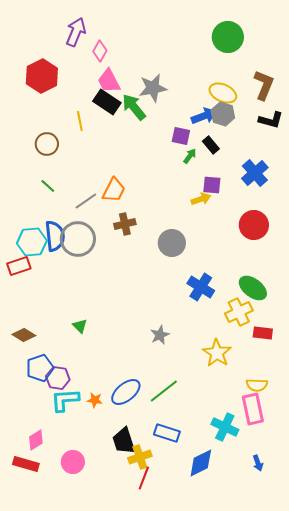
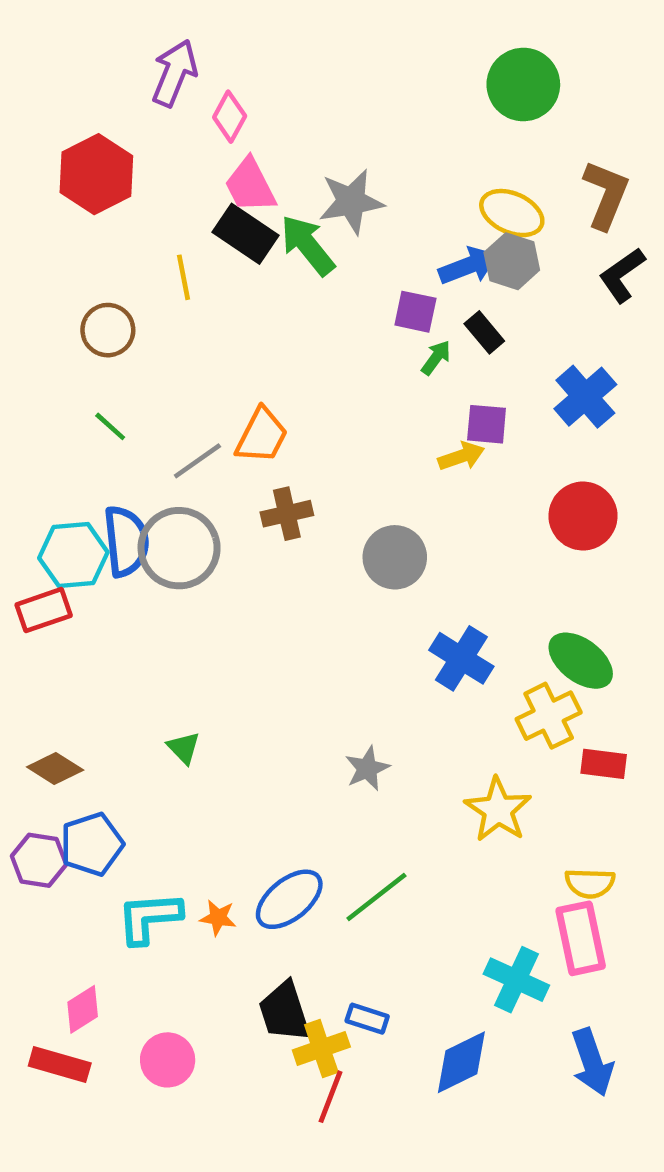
black L-shape: (271, 120) -> (622, 275), turned 130
purple hexagon: (58, 378) -> (39, 860), moved
blue rectangle: (167, 433) -> (367, 1019), moved, size x0.7
blue arrow: (258, 463) -> (592, 1062), size x1.8

